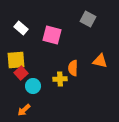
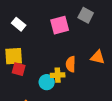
pink square: (52, 35) -> (60, 25), moved, turned -30
red square: (21, 73) -> (19, 69), turned -32
cyan circle: (33, 86) -> (47, 82), moved

